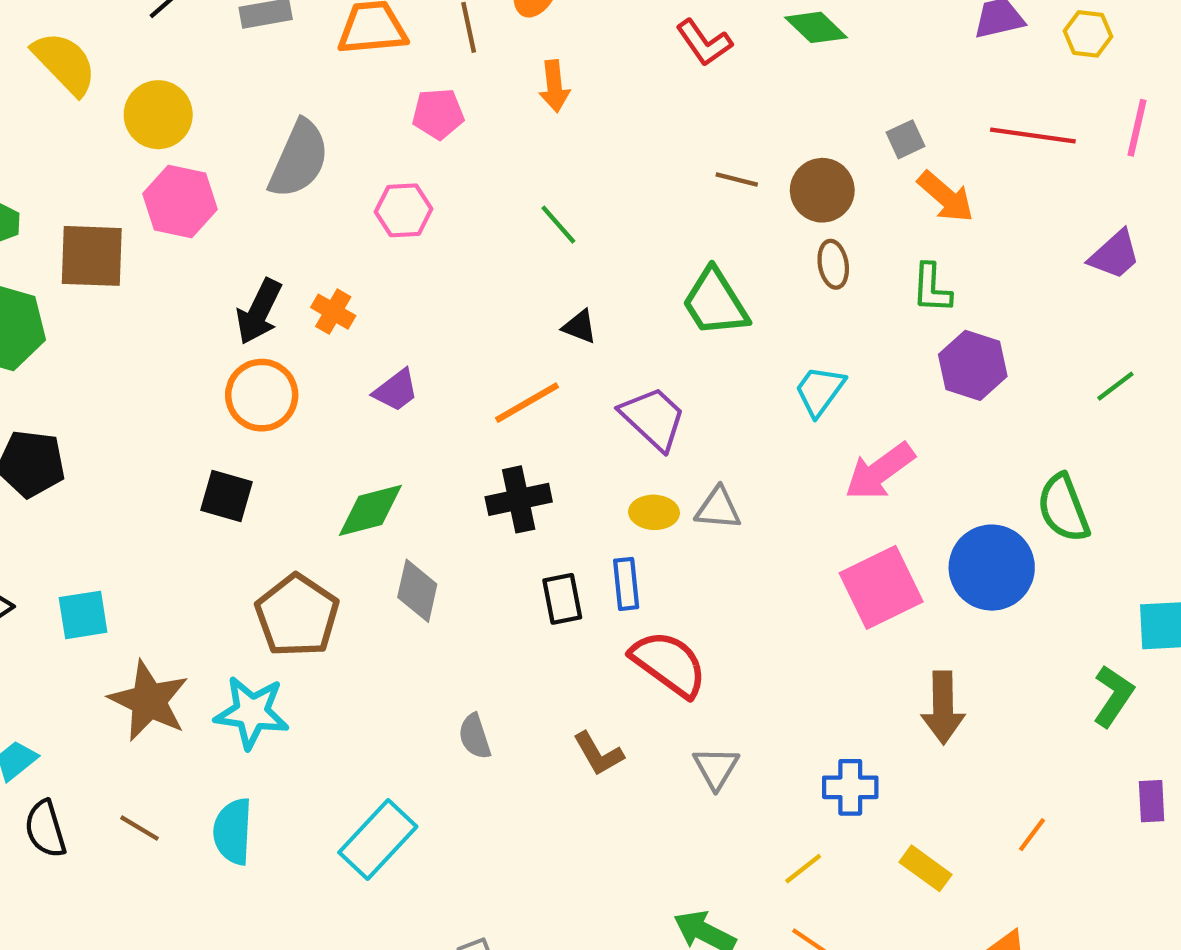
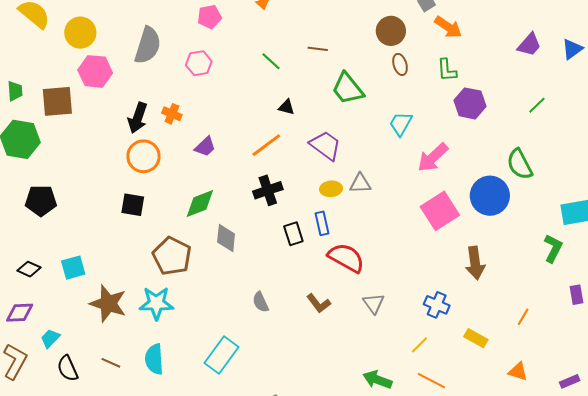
brown line: (737, 180) -> (318, 49), moved
blue cross: (850, 787) -> (437, 305), turned 30

